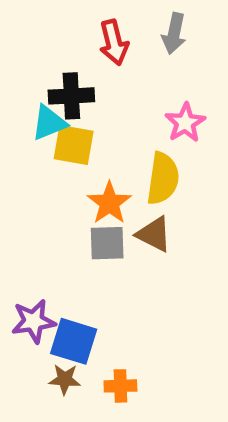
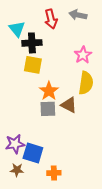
gray arrow: (174, 33) -> (78, 15), turned 90
cyan triangle: (49, 123) -> (17, 29), moved, turned -48
yellow semicircle: (163, 178) -> (86, 83), moved
brown star: (65, 379) -> (17, 170), moved

